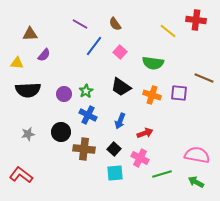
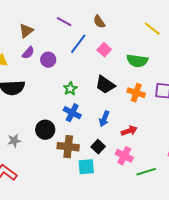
brown triangle: (30, 34) -> (26, 31), moved, turned -35
purple circle: (64, 94) -> (48, 60), moved
gray star: (28, 134) -> (14, 141), moved
cyan square: (115, 173) -> (86, 167), moved

